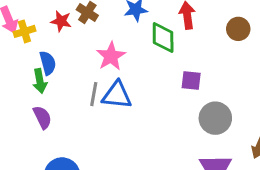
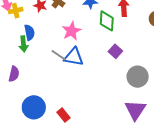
purple square: (191, 81) -> (115, 51), moved, turned 32
gray line: (94, 94) -> (58, 55), turned -70
purple semicircle: (42, 117) -> (14, 74), moved, turned 35

